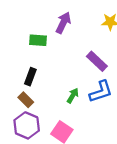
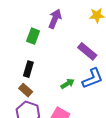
green rectangle: (38, 40) -> (33, 36), turned -70
green arrow: (73, 96) -> (68, 84), turned 32

